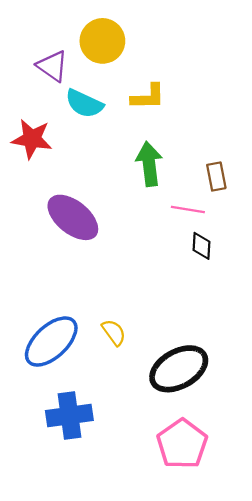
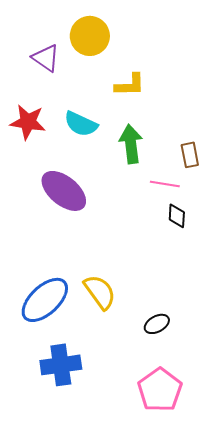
cyan semicircle: (84, 104) -> (81, 124), moved
yellow semicircle: (114, 332) -> (100, 292), size x1.5
black ellipse: (179, 369) -> (157, 324), size x0.5

